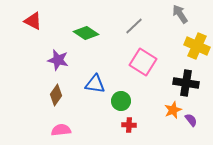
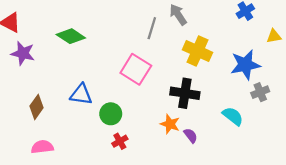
gray line: (134, 26) -> (152, 28), moved, turned -30
purple star: (58, 60) -> (23, 53), moved
orange star: (173, 110) -> (170, 124), turned -30
red cross: (129, 125) -> (120, 141), turned -32

